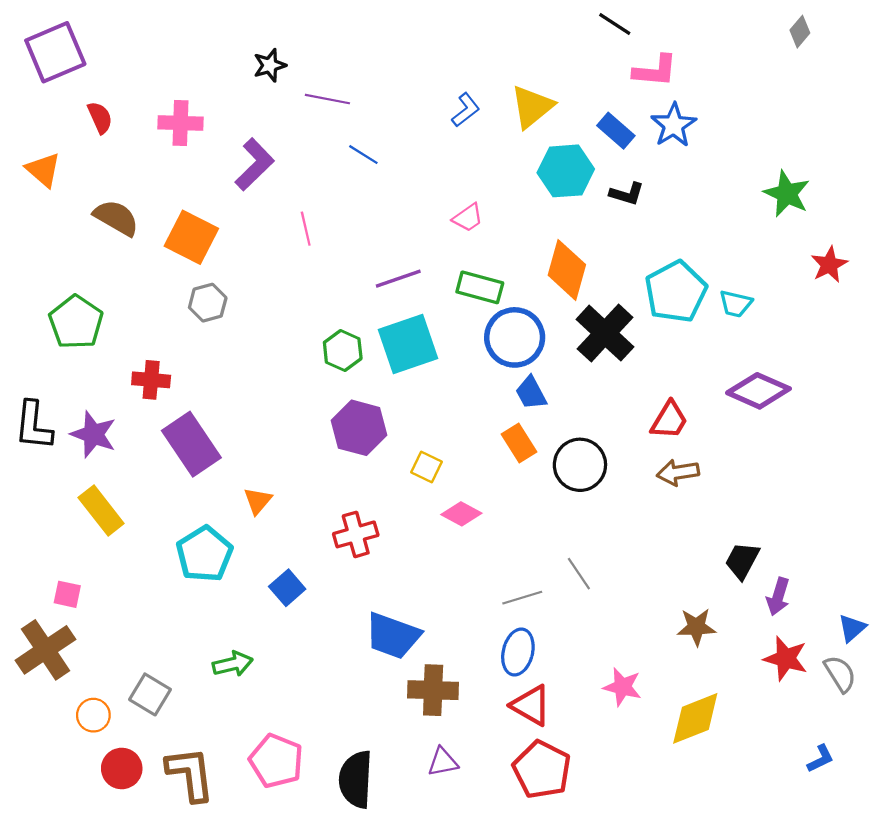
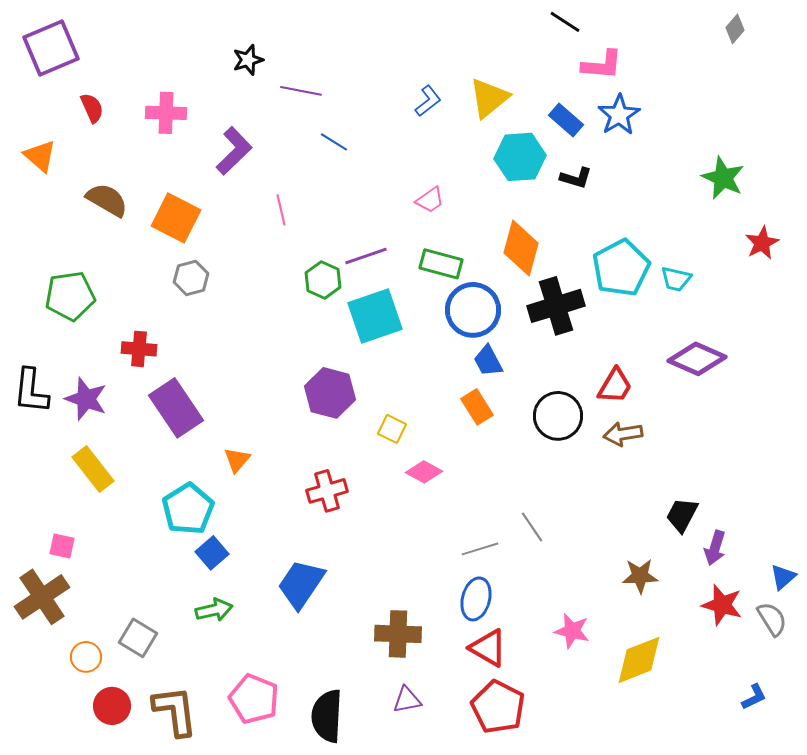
green pentagon: (76, 322) -> (70, 296), turned 30
black cross: (605, 333) -> (556, 306), turned 30
green hexagon: (343, 351) -> (323, 280), moved
black circle: (580, 465) -> (558, 416), moved
blue square: (287, 588) -> (212, 553), moved
blue trapezoid: (393, 636) -> (301, 584), moved, turned 104

